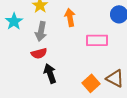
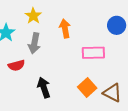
red semicircle: (39, 53) -> (16, 65), moved
orange square: (91, 83) -> (87, 88), moved

